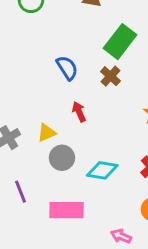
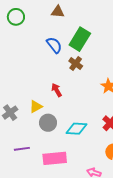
blue semicircle: (67, 68) -> (54, 45), moved
purple line: (20, 192) -> (22, 149), turned -70

